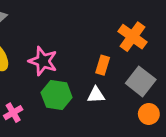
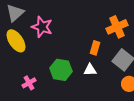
orange cross: (133, 37) -> (117, 27), turned 30
pink star: (43, 61) -> (42, 27), moved

